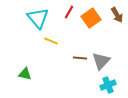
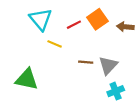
red line: (69, 12) -> (74, 25), moved, turned 32
brown arrow: (117, 15) -> (125, 27), moved, turned 126
green triangle: (25, 74) -> (27, 79), size x1.6

